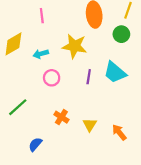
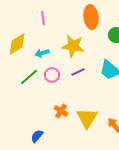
purple line: (89, 77) -> (78, 72), moved, turned 56
green line: (18, 107) -> (29, 77), moved
yellow triangle: (90, 125) -> (87, 118), size x1.6

